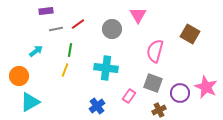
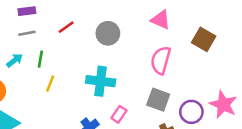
pink triangle: (138, 15) -> (161, 20), moved, turned -36
gray line: (56, 29) -> (27, 33), moved
green line: (70, 50) -> (40, 59), moved
pink rectangle: (129, 96) -> (119, 114), moved

